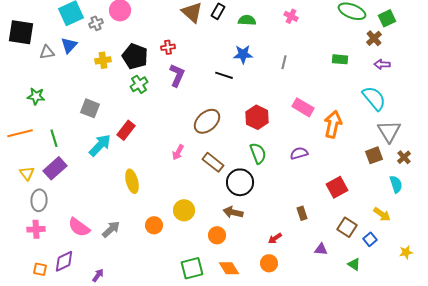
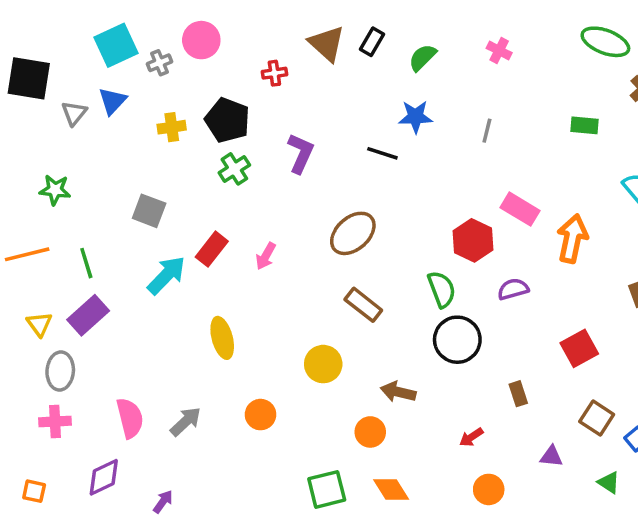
green semicircle: (247, 20) -> (422, 57), turned -48
red cross: (168, 47) -> (274, 73), moved
gray triangle: (47, 52) -> (74, 113), turned -42
red hexagon: (257, 117) -> (473, 240), moved
pink arrow: (178, 152) -> (266, 256), moved
black circle: (240, 182) -> (457, 340), moved
yellow circle: (184, 210) -> (323, 364), moved
pink semicircle: (79, 227) -> (130, 418), turned -140
orange circle: (269, 263) -> (489, 489), moved
orange square: (40, 269) -> (34, 491), moved

